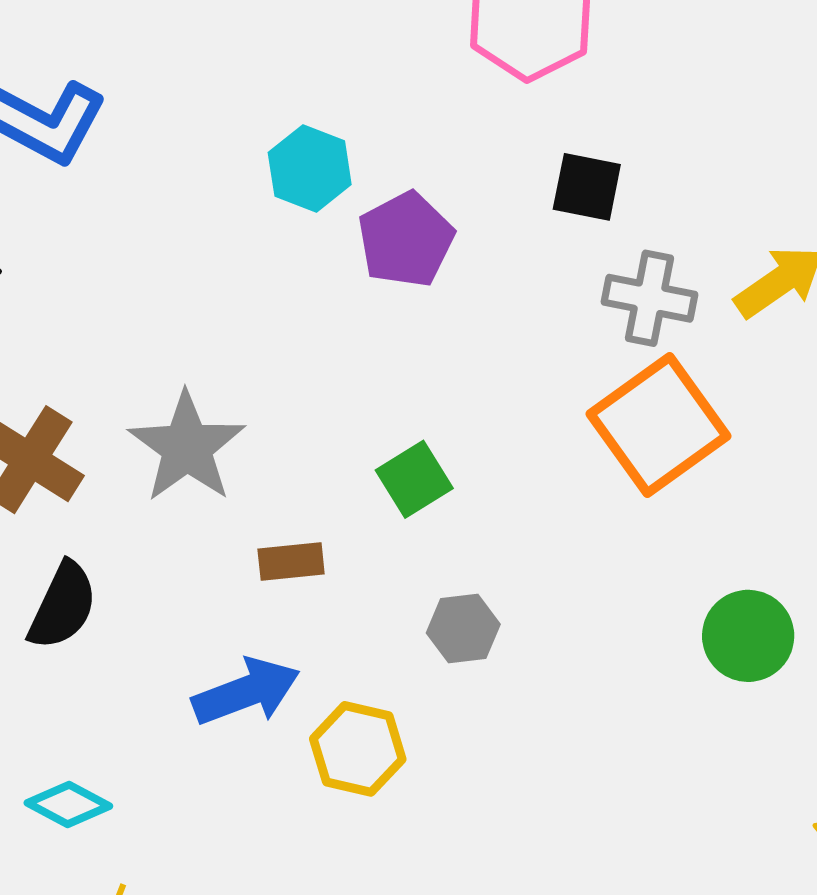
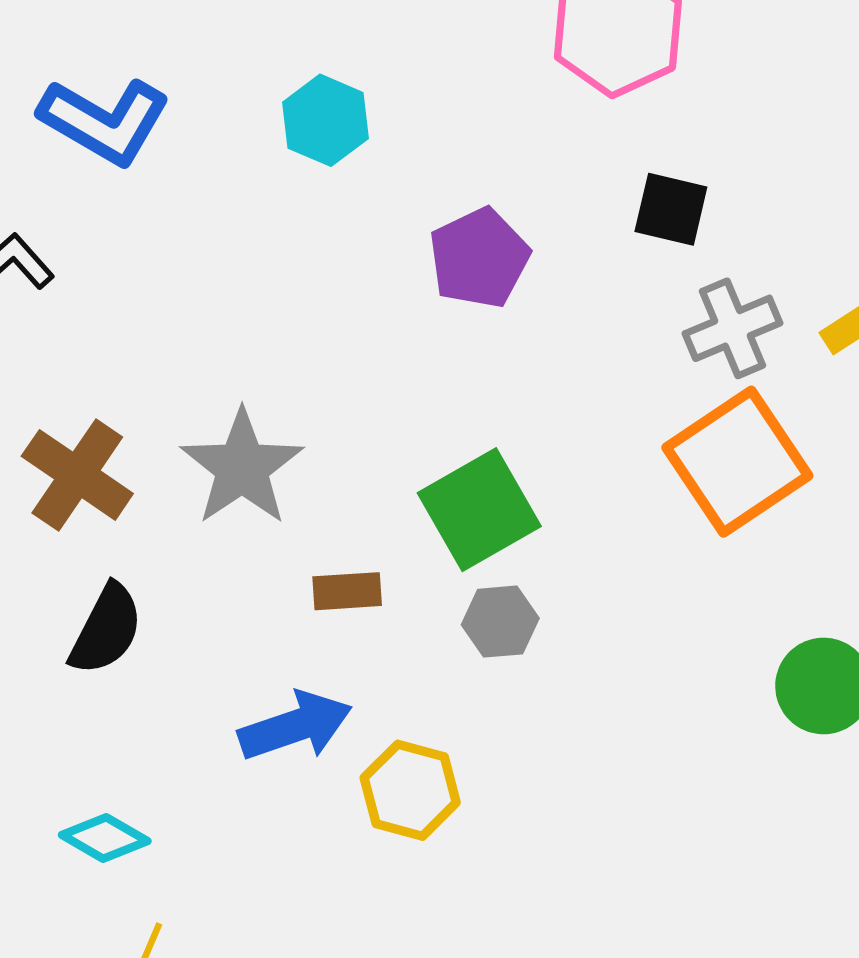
cyan hexagon: (310, 169) -> (326, 120), moved
gray cross: (649, 298) -> (733, 328), turned -36
green square: (414, 479) -> (479, 510), size x1.5
gray hexagon: (463, 629) -> (500, 622), moved

